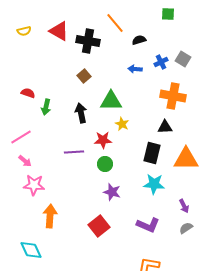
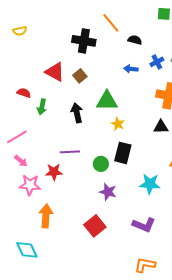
red triangle: (59, 31) -> (55, 72), moved
black semicircle: (139, 40) -> (135, 40), turned 32
red star: (103, 140) -> (54, 172), moved
black rectangle: (152, 153) -> (123, 153), moved

